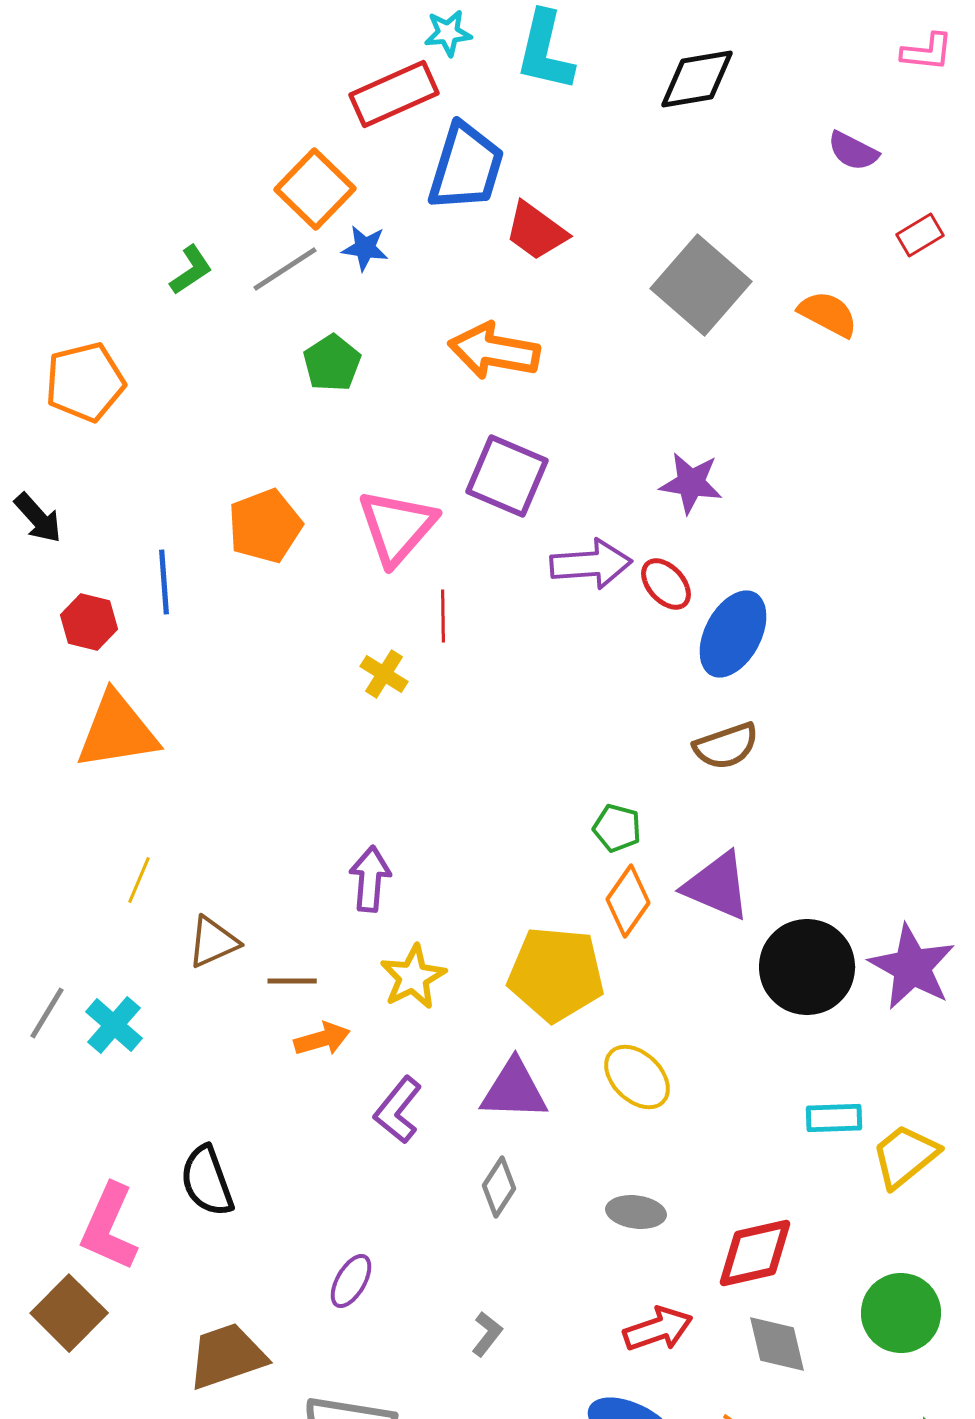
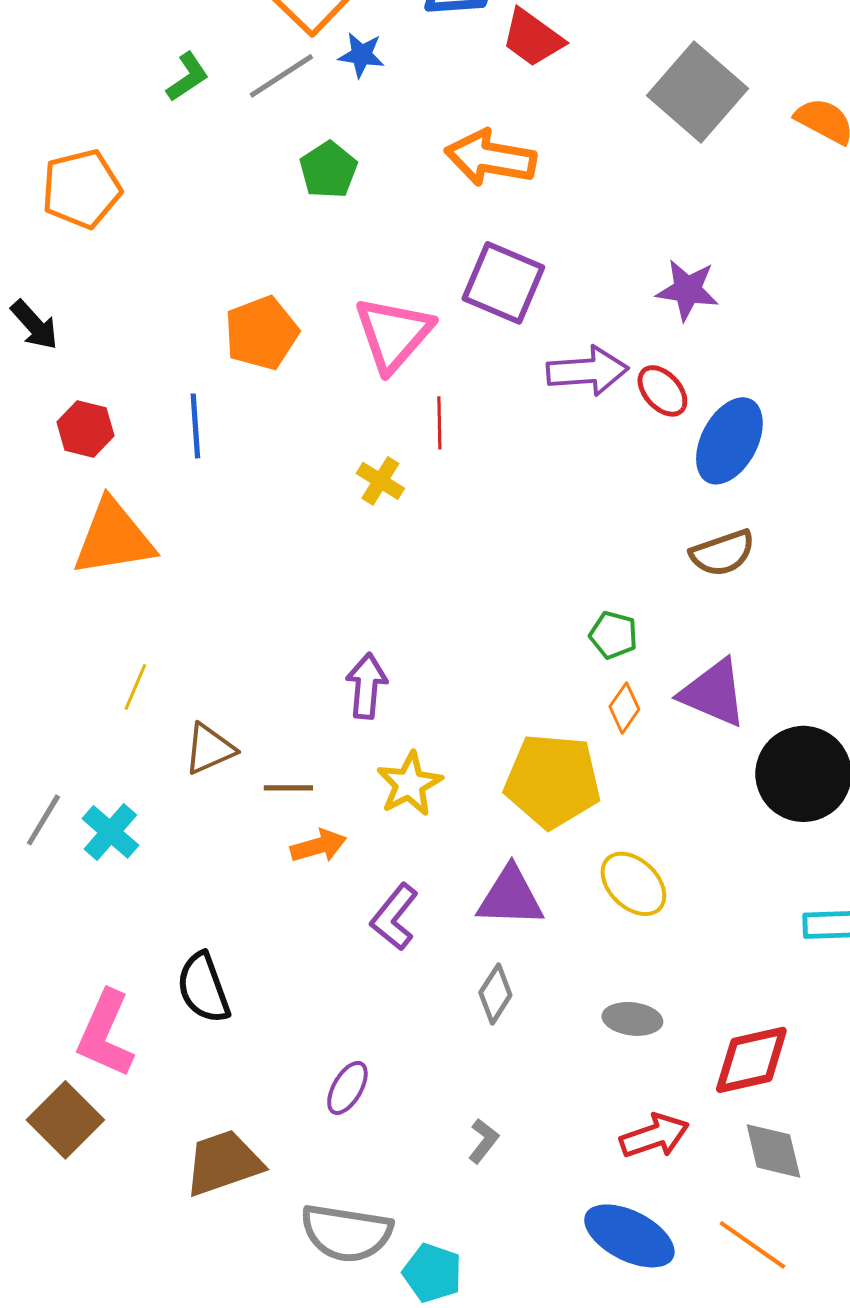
blue line: (164, 582) -> (195, 426), moved
orange diamond: (628, 901) -> (624, 708), size x0.7

